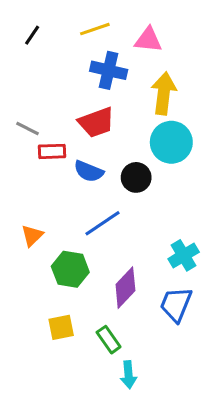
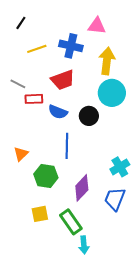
yellow line: (95, 29) -> (37, 49), moved
blue line: (102, 223) -> (67, 146), turned -55
green rectangle: (109, 340) -> (71, 222), size x1.4

